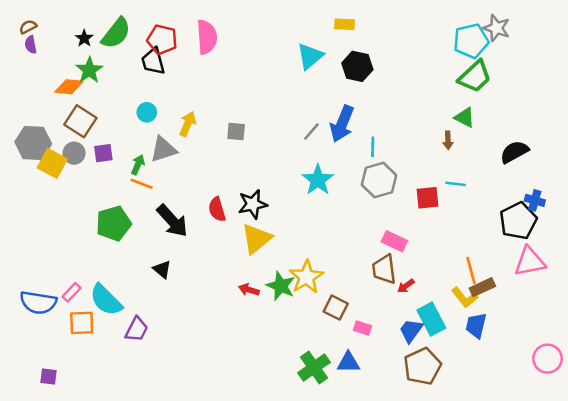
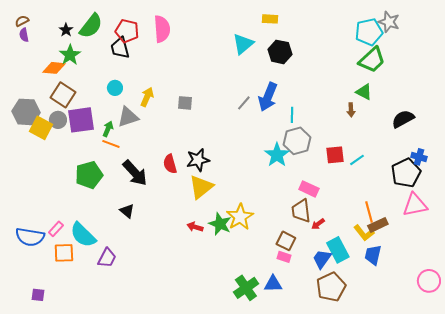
purple square: (103, 153) -> (81, 120), size x1.8
cyan star: (318, 180) -> (277, 155), moved
cyan line: (456, 184) -> (357, 160), moved, turned -42
brown square: (336, 308) -> (286, 241), moved

